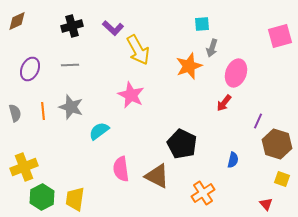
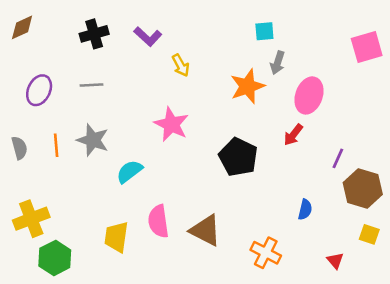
yellow arrow: (138, 50) -> (181, 65), size x0.6
black pentagon: (182, 144) -> (238, 157), moved
orange cross: (203, 193) -> (266, 253), turned -30
yellow trapezoid: (75, 199) -> (116, 237), moved
red triangle: (266, 204) -> (335, 261), moved

